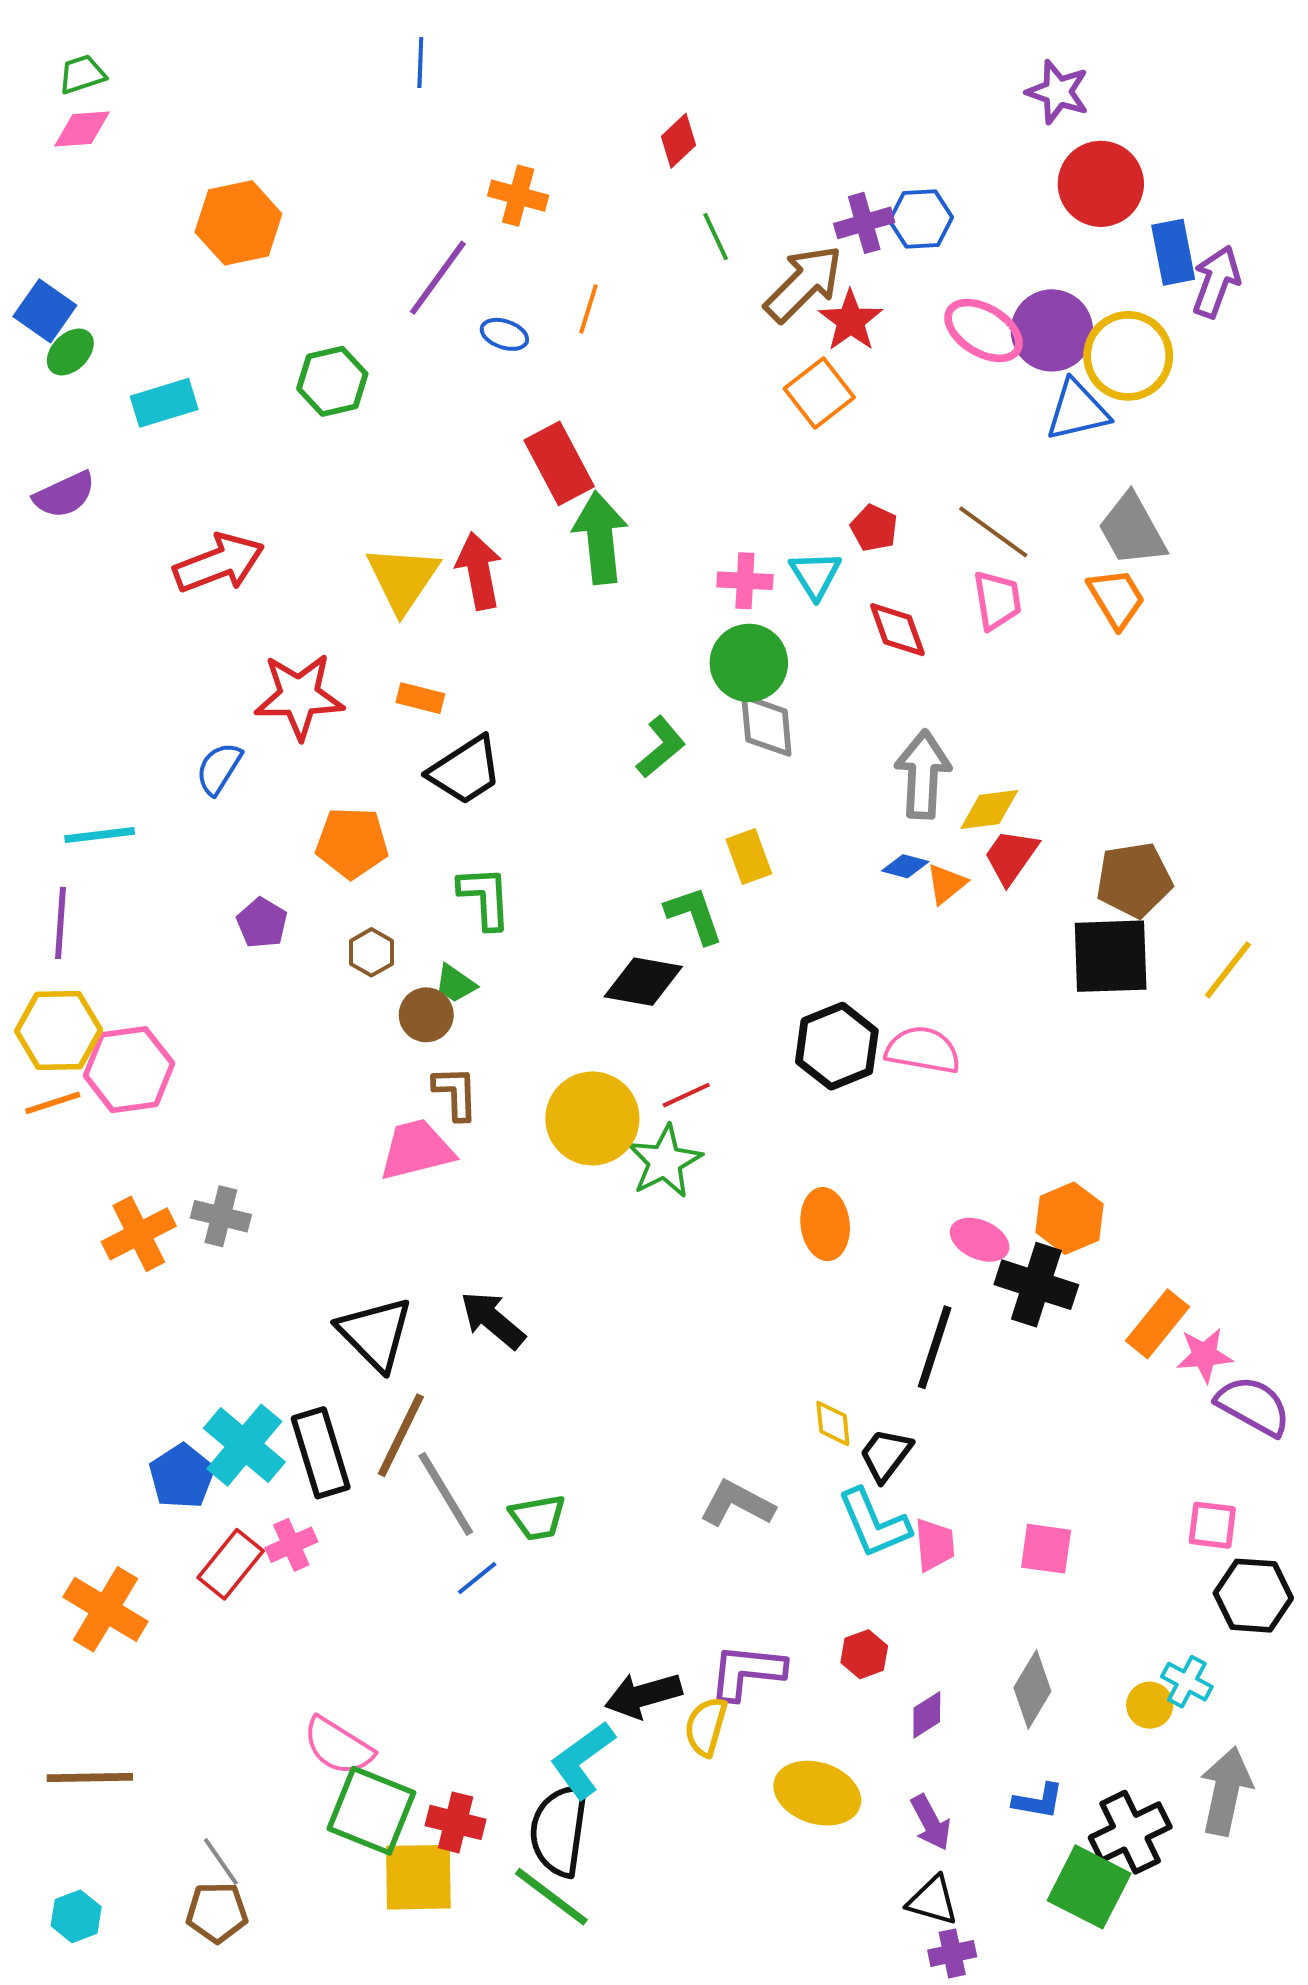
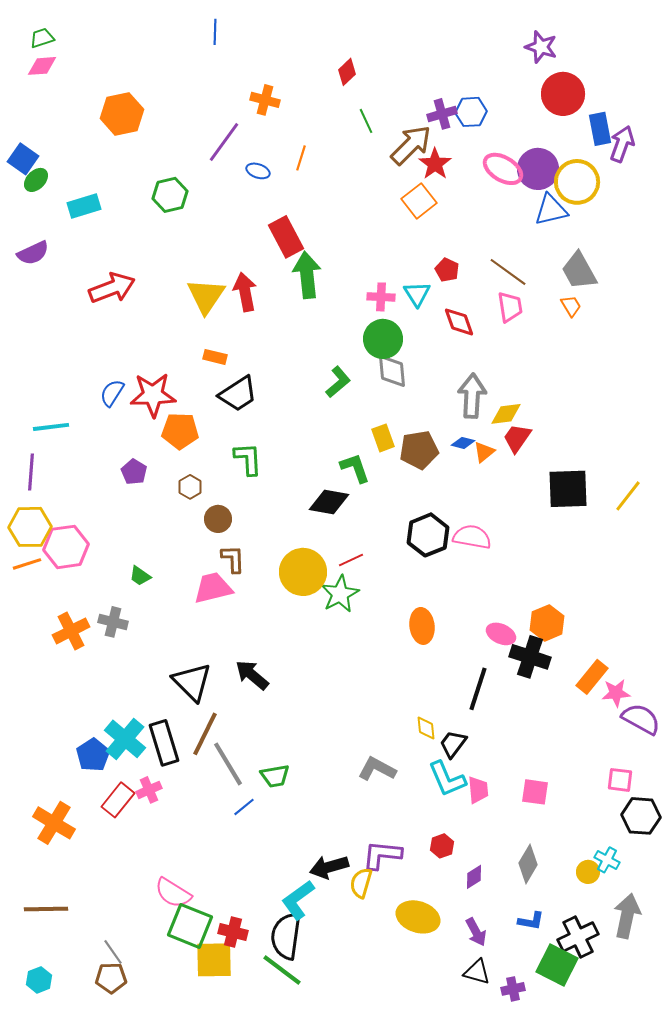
orange trapezoid: (1116, 598) -> (571, 306), size x0.7
red star: (299, 696) -> (153, 395), moved
brown pentagon: (1134, 880) -> (419, 450), moved
green trapezoid: (456, 984) -> (140, 576), moved
purple cross: (952, 1953) -> (513, 989), moved

